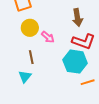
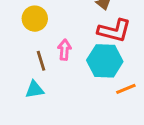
pink arrow: (48, 37) -> (64, 50), moved, turned -120
cyan triangle: (25, 77) -> (34, 90), turned 48

